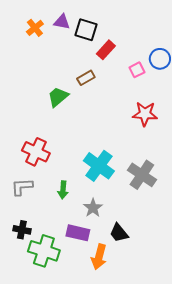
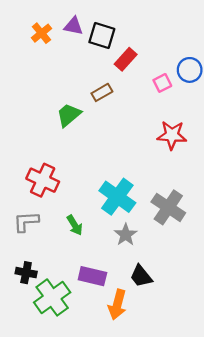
green arrow: (63, 190) -> (75, 225), turned -36
gray star: (93, 208) -> (126, 235), moved
green cross: (44, 251) -> (52, 297), turned 36

